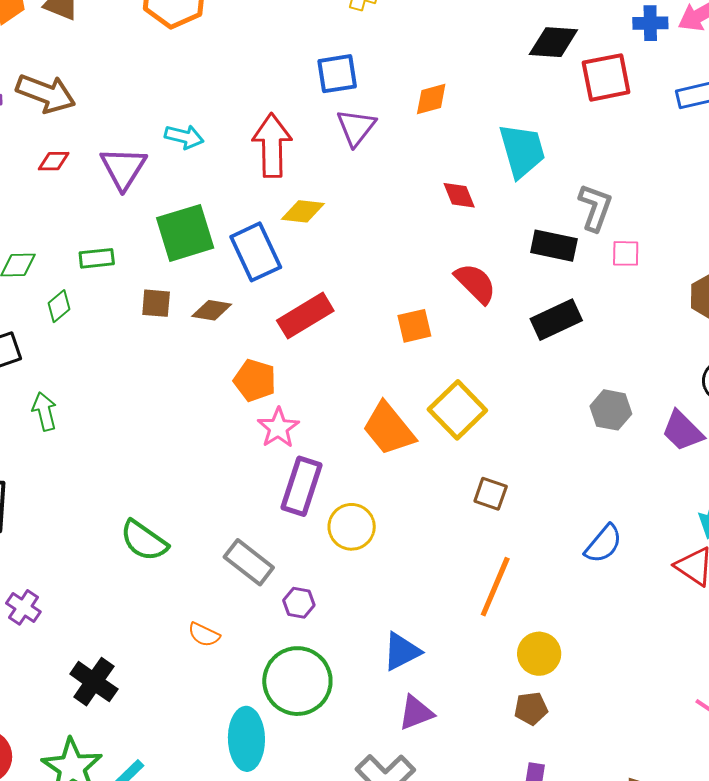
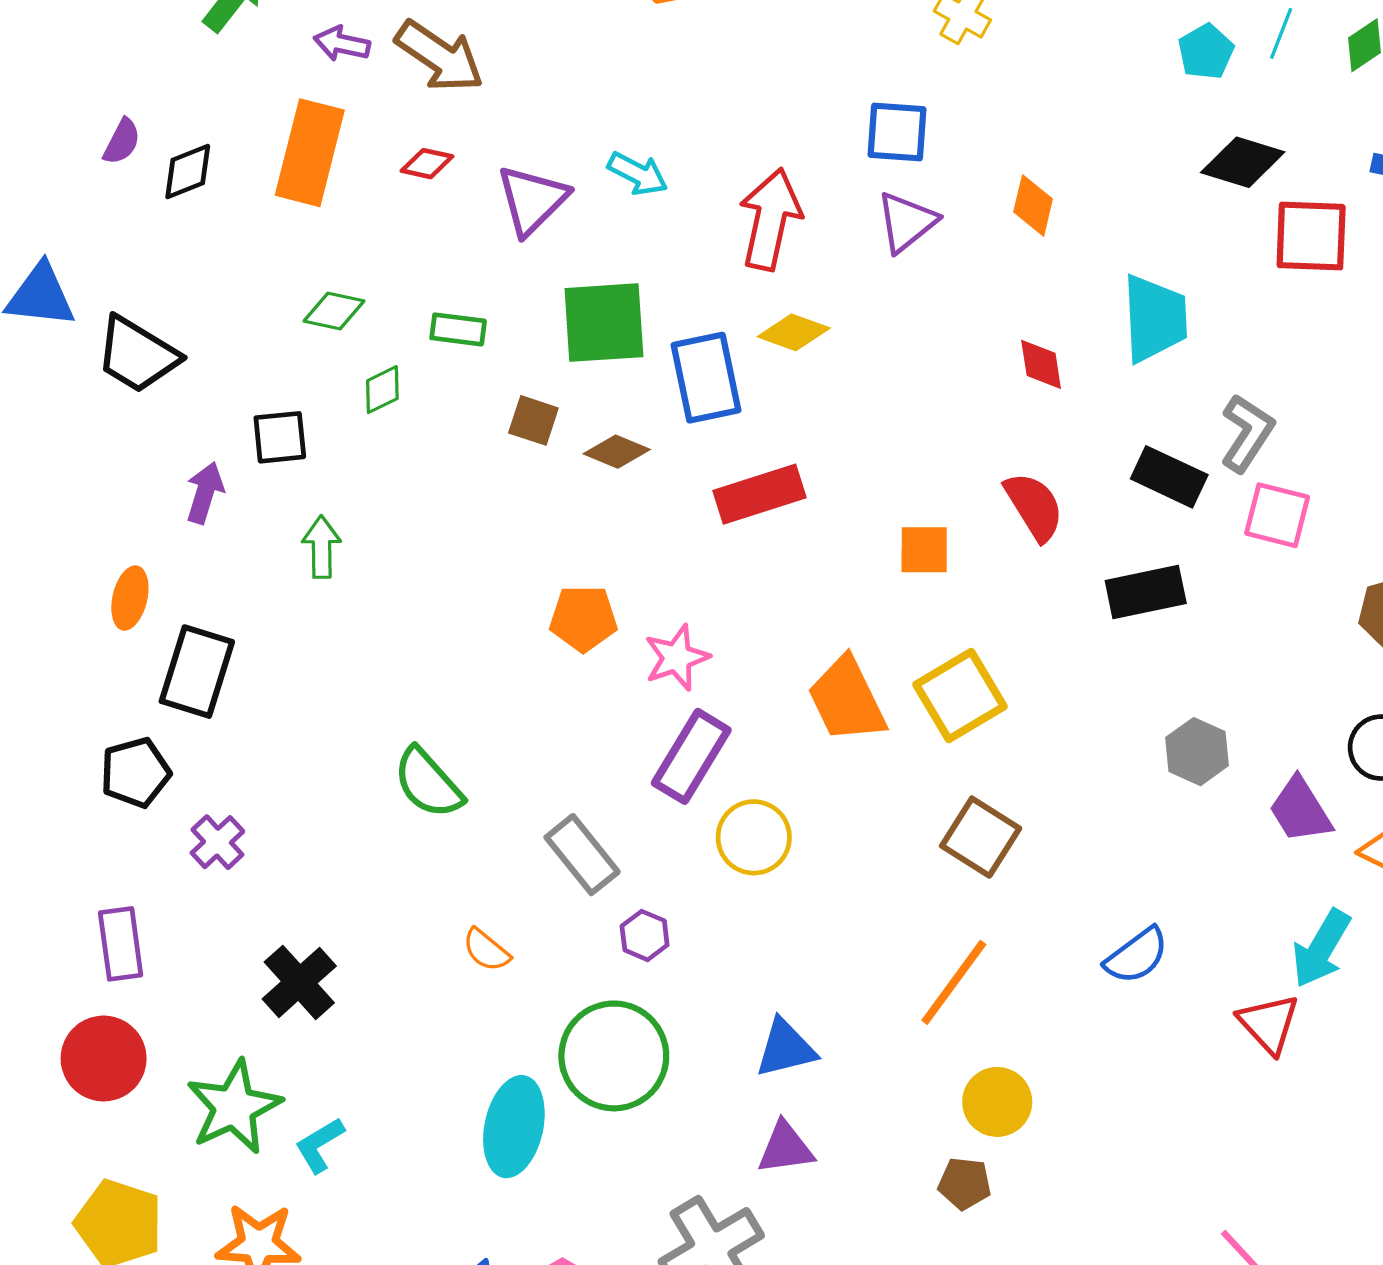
orange diamond: (431, 99) -> (1033, 205), turned -75
pink square: (626, 253) -> (1277, 515), size x1.4
orange pentagon: (255, 380) -> (583, 618), moved, turned -30
brown square: (491, 494) -> (981, 837), size x1.4

